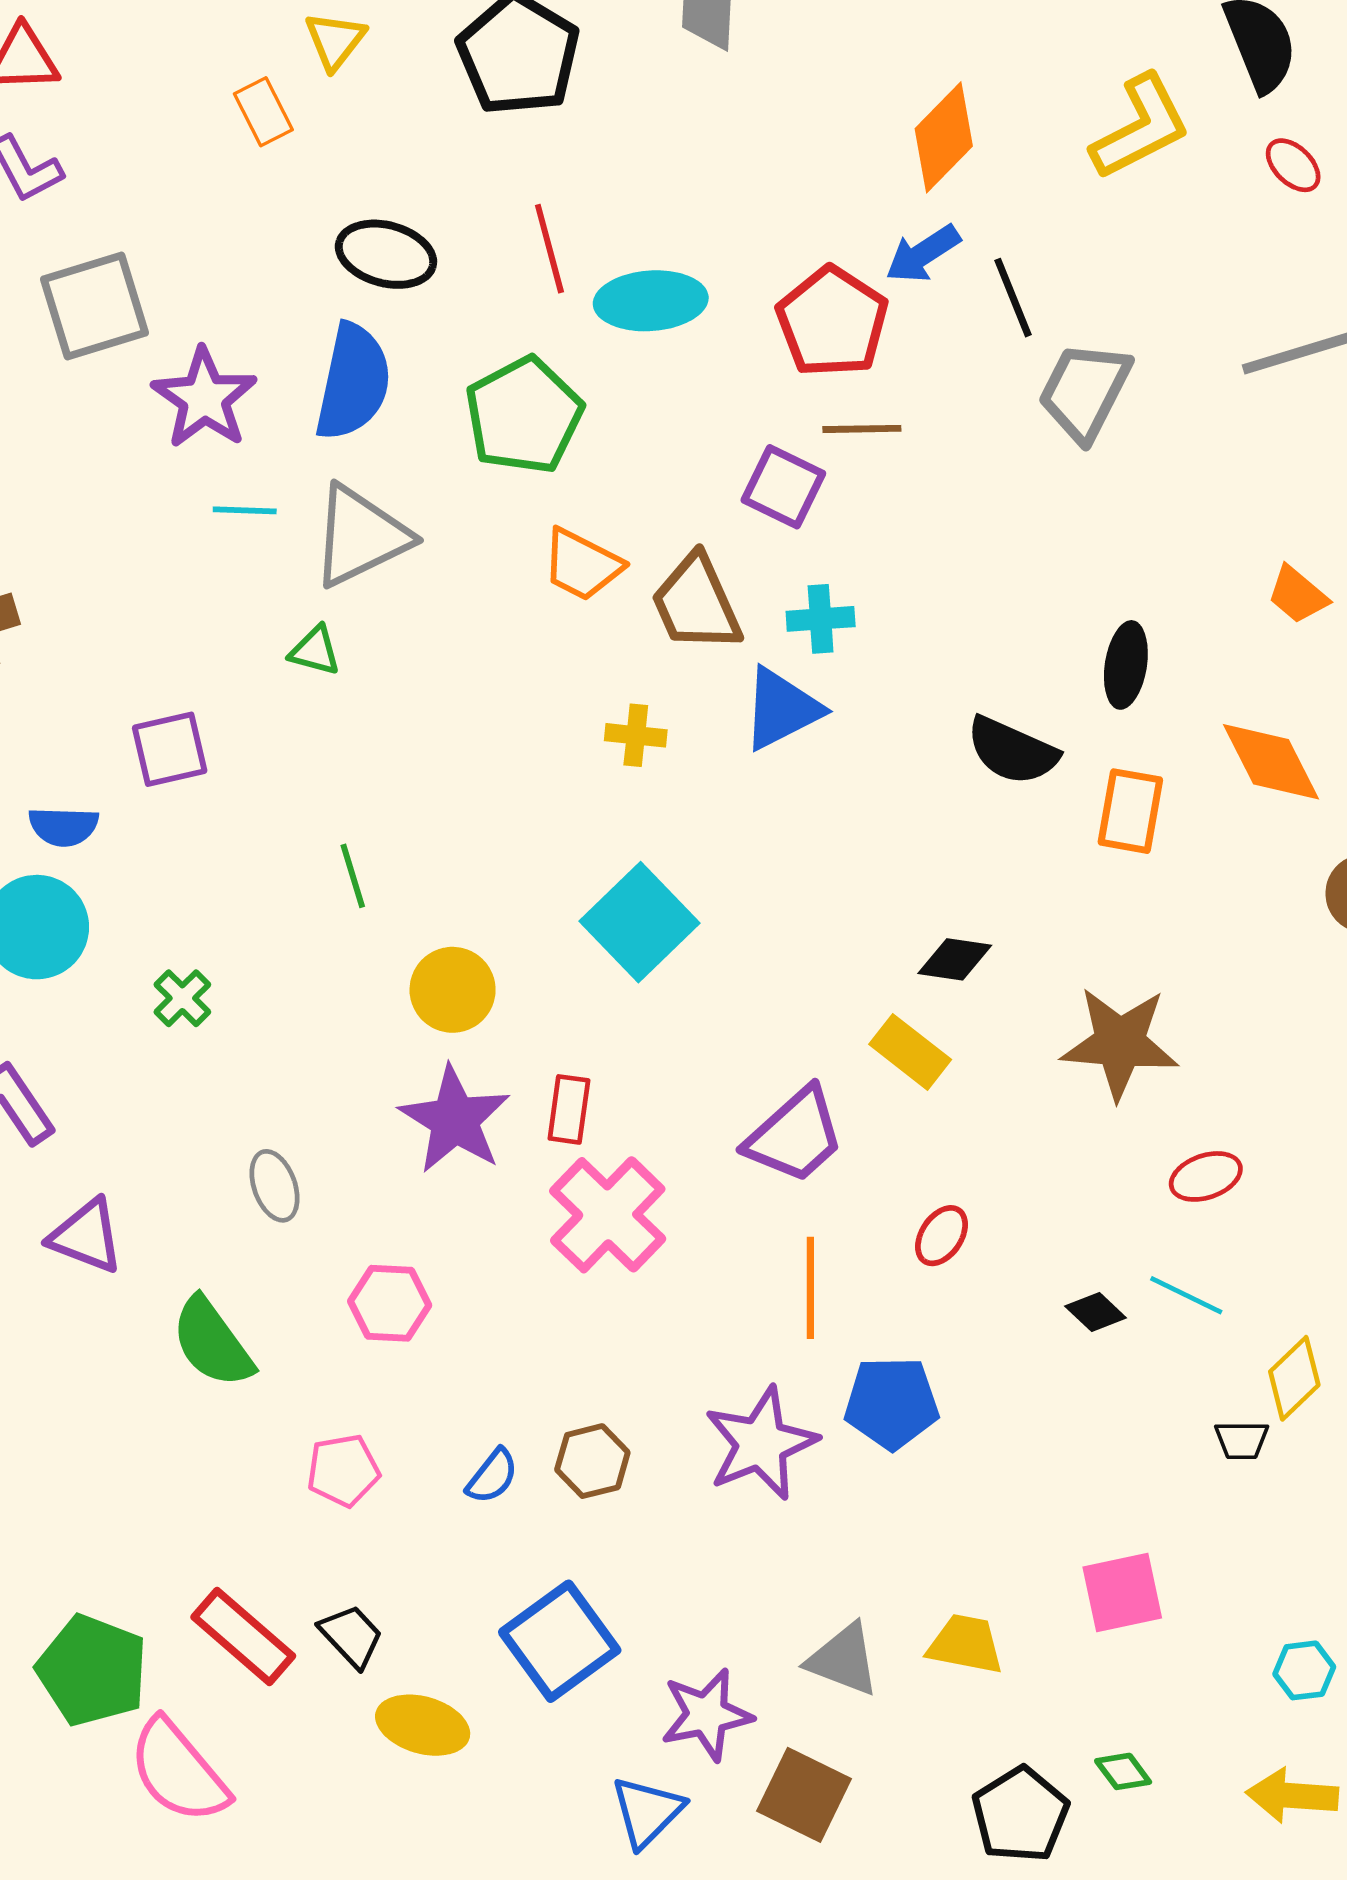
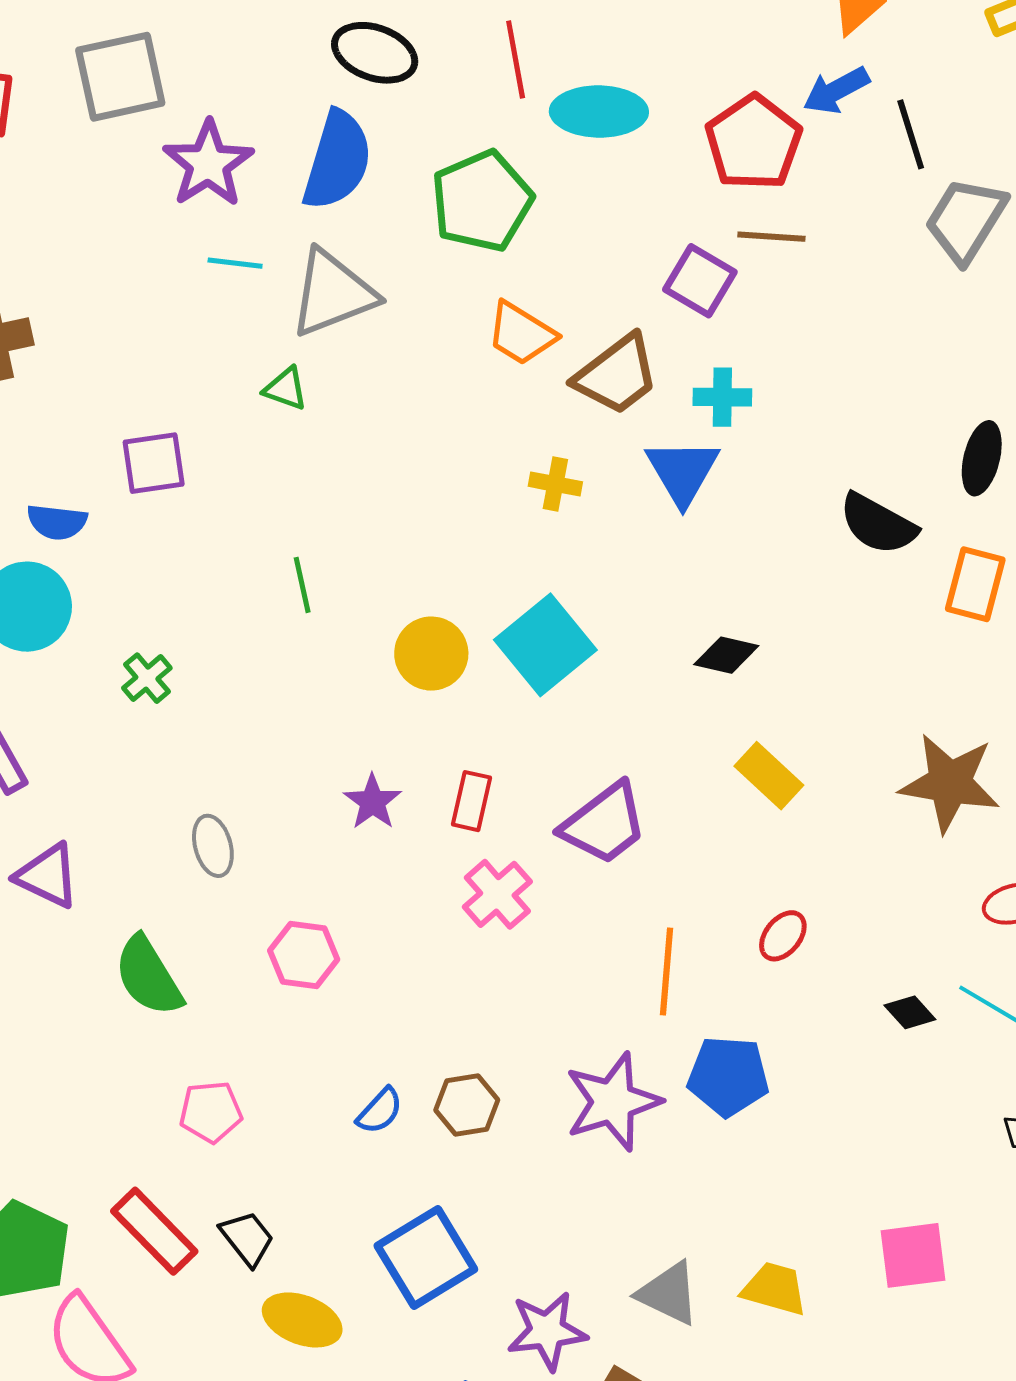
brown trapezoid: (696, 603) -> (617, 375), turned -108
blue triangle: (781, 709) -> (683, 472), turned -38
black diamond: (955, 959) -> (726, 655), moved
yellow circle: (453, 990) -> (431, 654), moved
purple star: (455, 1120) -> (372, 802), size x0.6
purple trapezoid: (795, 1135) -> (604, 824), moved
pink cross: (608, 1215) -> (497, 894), size x0.7
pink pentagon: (343, 1470) -> (211, 1112), moved

